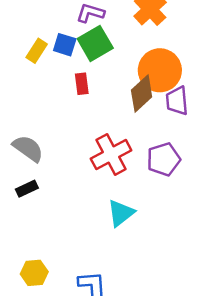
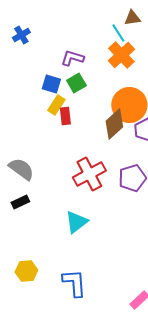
green square: (95, 43) -> (76, 83), size x0.7
yellow rectangle: (37, 51) -> (56, 105), moved
cyan triangle: (121, 213) -> (76, 222), moved

